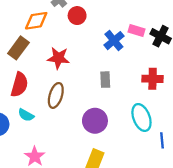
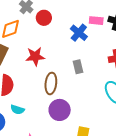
brown ellipse: (56, 95) -> (51, 83), moved
purple circle: (95, 121) -> (60, 110), moved

